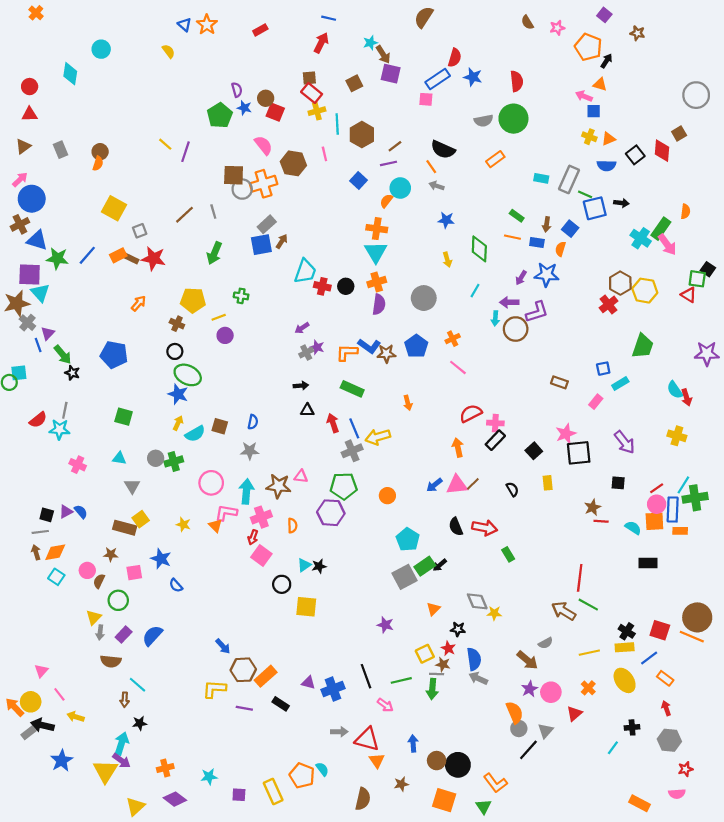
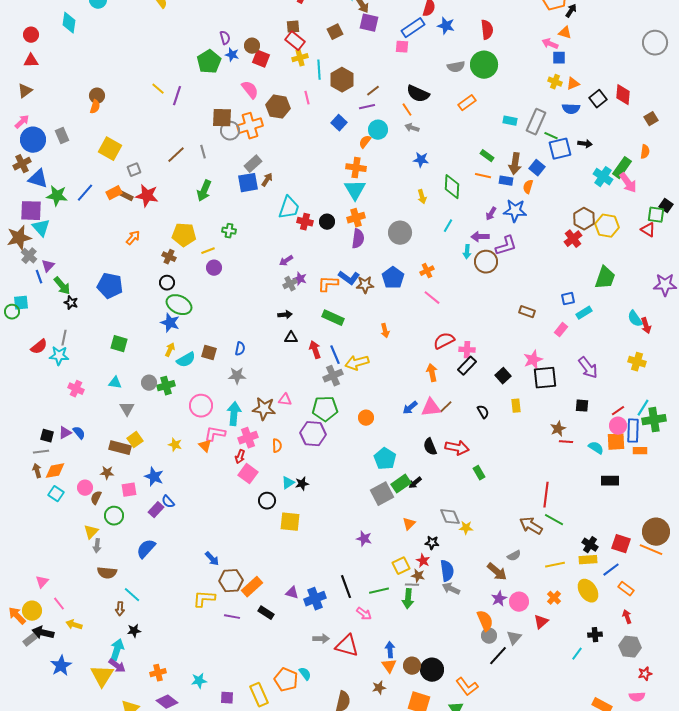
brown square: (679, 134) -> (651, 119), moved
gray rectangle: (61, 150) -> (62, 136), moved
brown arrow: (547, 224) -> (515, 164), size x1.5
purple rectangle: (124, 635) -> (156, 510), moved
orange triangle: (377, 761) -> (389, 666), moved

